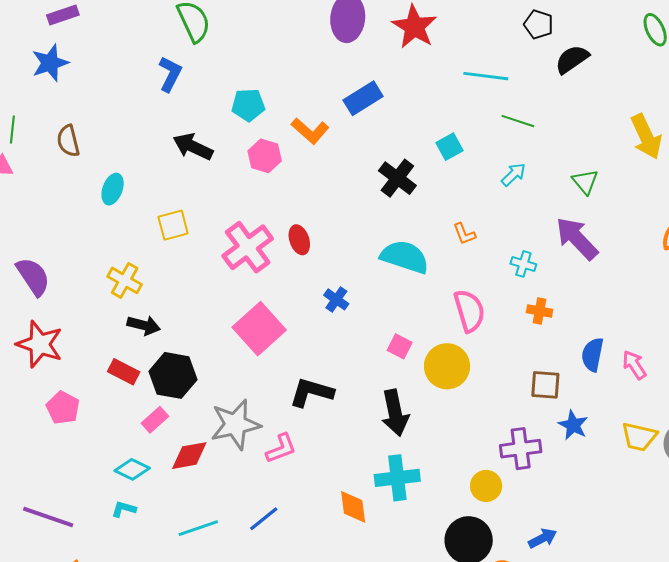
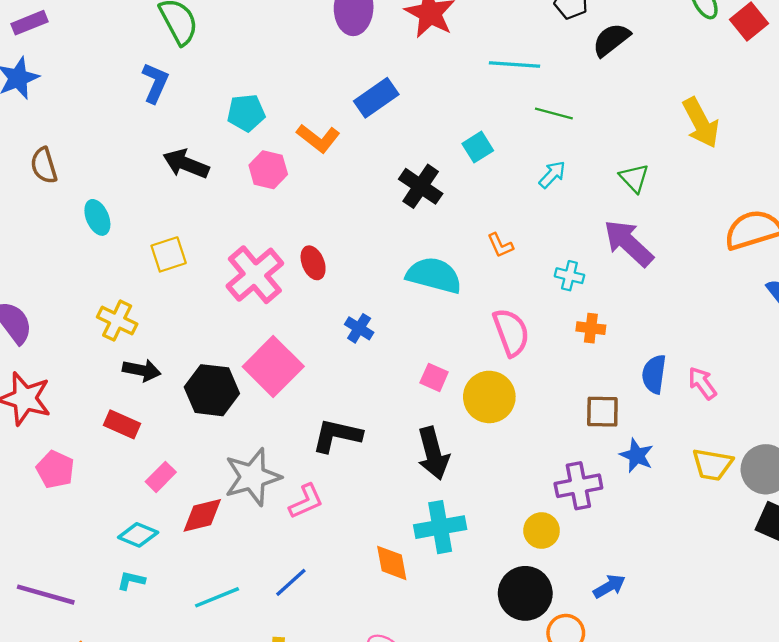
cyan ellipse: (113, 189) -> (97, 217), turned -40
black hexagon: (173, 375) -> (212, 390), moved

